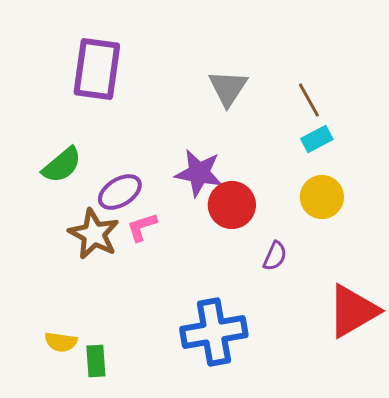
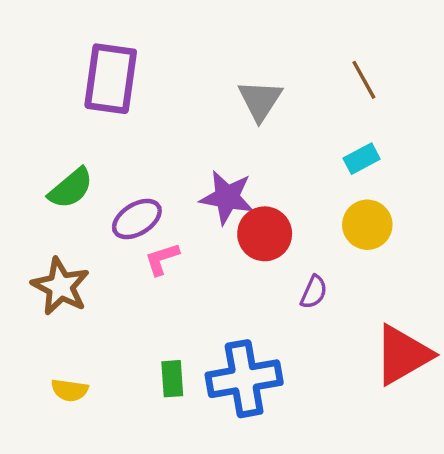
brown line: (309, 100) -> (364, 80), moved
brown star: (94, 234) -> (60, 286), moved
green rectangle: (96, 361) -> (172, 379), moved

